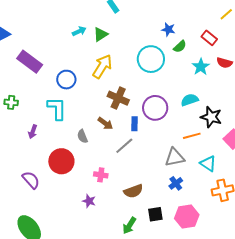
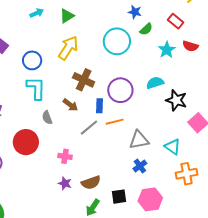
cyan arrow: (79, 31) -> (37, 13), moved
cyan L-shape: (57, 108) -> (36, 88), moved
orange line: (192, 136) -> (115, 122), moved
brown semicircle: (133, 191) -> (91, 183), moved
purple star: (89, 201) -> (65, 183), moved

